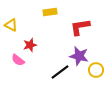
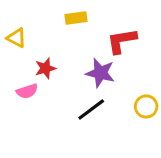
purple star: (79, 56) -> (100, 73), moved
pink semicircle: (18, 60) -> (27, 91), turned -56

